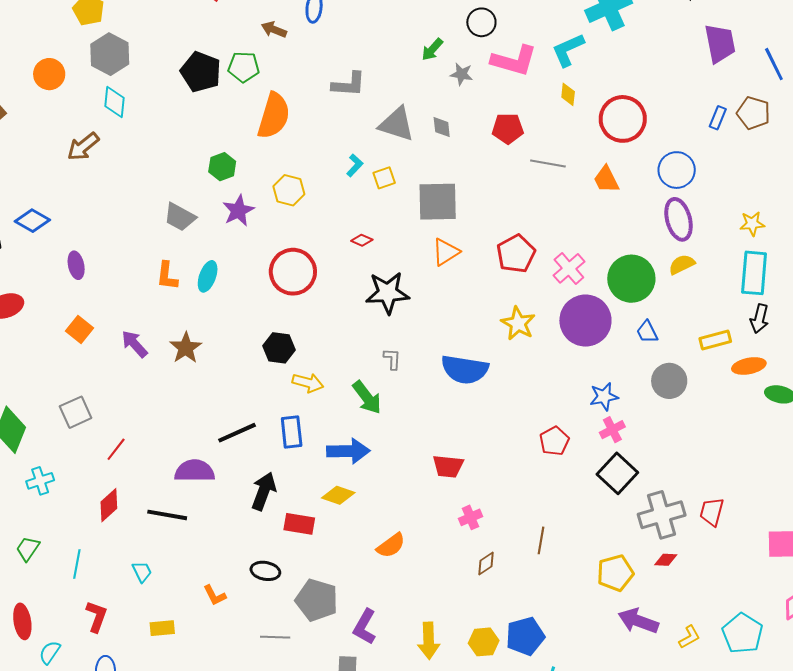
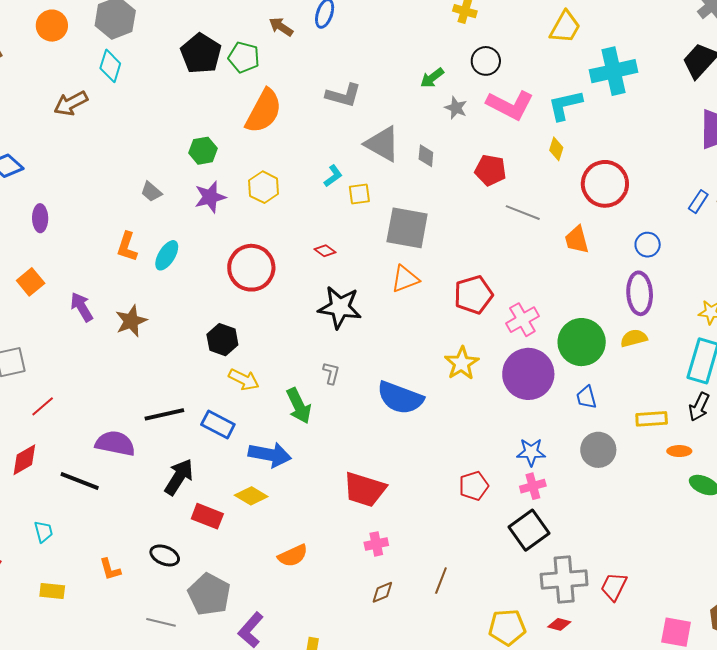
blue circle: (677, 170) -> (648, 245), size x0.7
gray trapezoid: (180, 217) -> (151, 192), size x0.7
orange ellipse: (749, 366) -> (679, 451), size x0.7
blue rectangle: (292, 432) -> (218, 425), turned -68
red trapezoid: (448, 466) -> (365, 489), size x1.4

